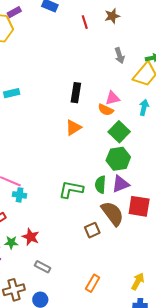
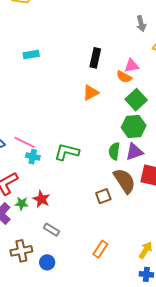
green L-shape: (71, 190) -> (67, 152), moved

